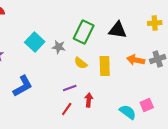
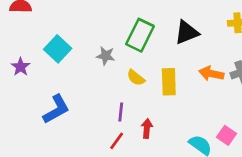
black triangle: (118, 30) -> (187, 32), turned -30
cyan square: (35, 42) -> (58, 49), moved
purple line: (70, 88) -> (121, 112), turned -64
pink square: (147, 105) -> (226, 135), turned -32

